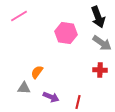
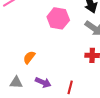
gray triangle: (24, 88) -> (16, 82), moved

